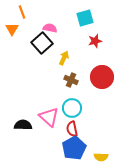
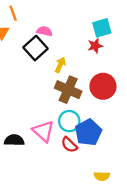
cyan square: (85, 18) -> (102, 28), moved
brown cross: (71, 80) -> (68, 90), size x1.6
red semicircle: (72, 129) -> (69, 145), turned -35
blue pentagon: (74, 148) -> (88, 132), moved

